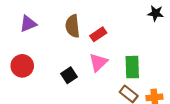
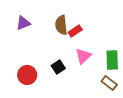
red rectangle: (98, 34) -> (75, 31), moved
red circle: (22, 66) -> (27, 75), moved

